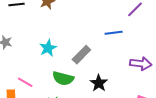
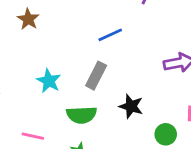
blue line: (114, 33) -> (110, 35), moved

